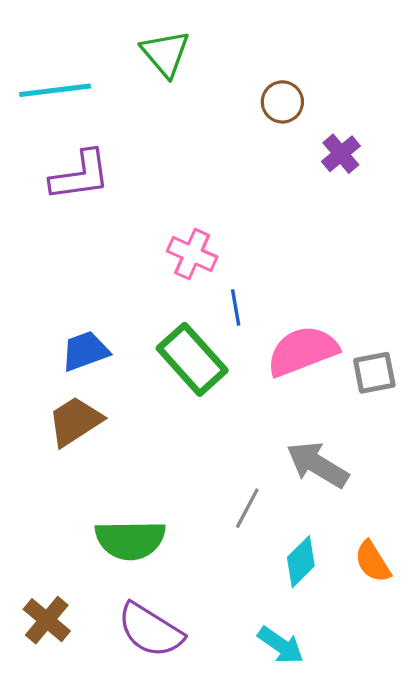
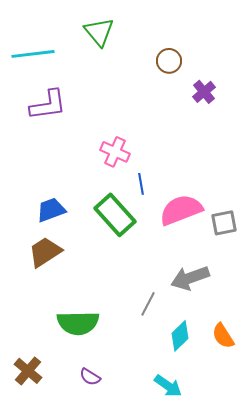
gray arrow: (317, 465) -> (190, 278), turned -51
purple semicircle: (150, 630) -> (90, 377), size x0.5

